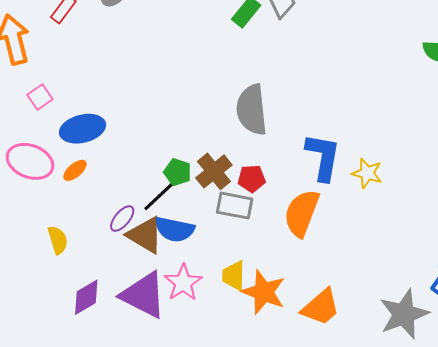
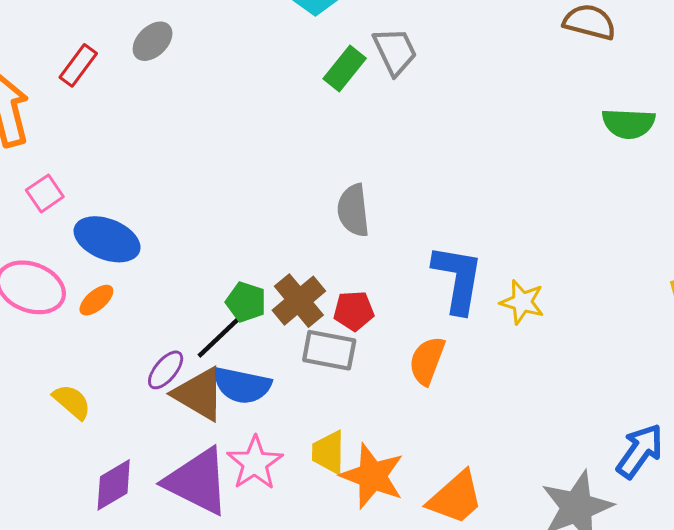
gray semicircle: (252, 110) -> (353, 210), size x0.7
blue ellipse: (83, 129) -> (107, 239), turned 36
orange semicircle: (302, 213) -> (427, 361), size x0.7
yellow semicircle: (58, 240) -> (72, 402), turned -32

